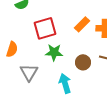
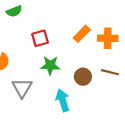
red square: (45, 28) -> (40, 38), size x0.7

